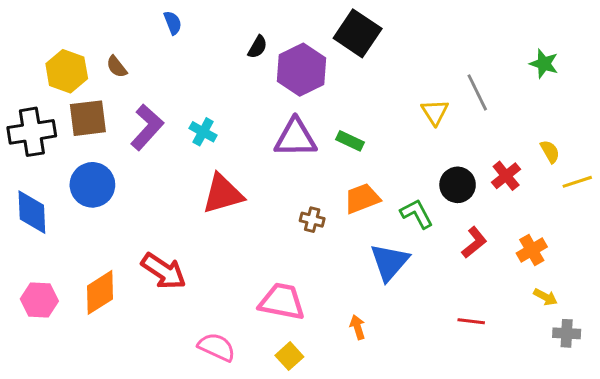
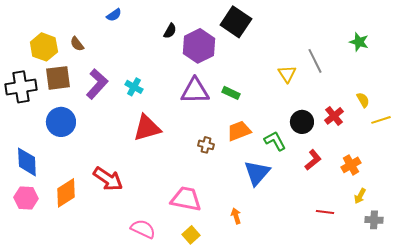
blue semicircle: (173, 23) -> (114, 15), turned 77
blue diamond: (32, 212) -> (27, 162), moved
yellow arrow: (545, 297) -> (360, 196), turned 91
red line: (471, 321) -> (325, 212), moved

